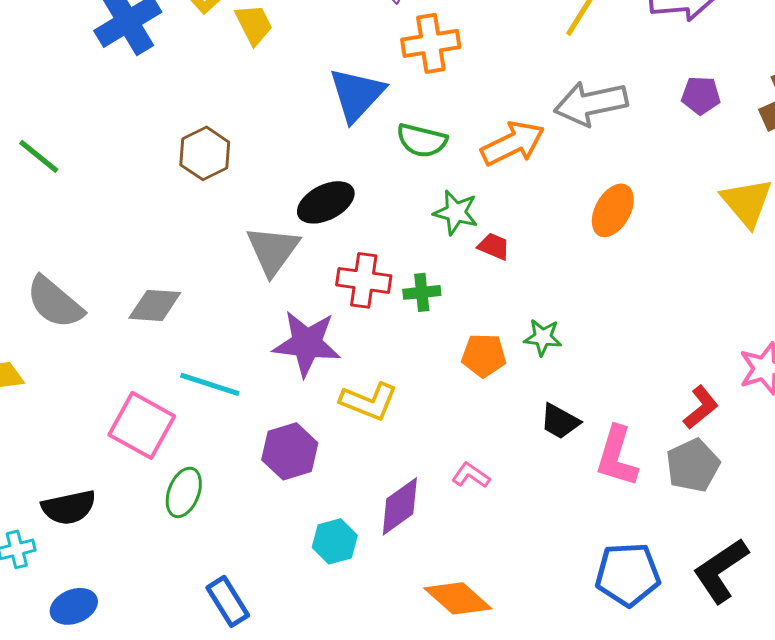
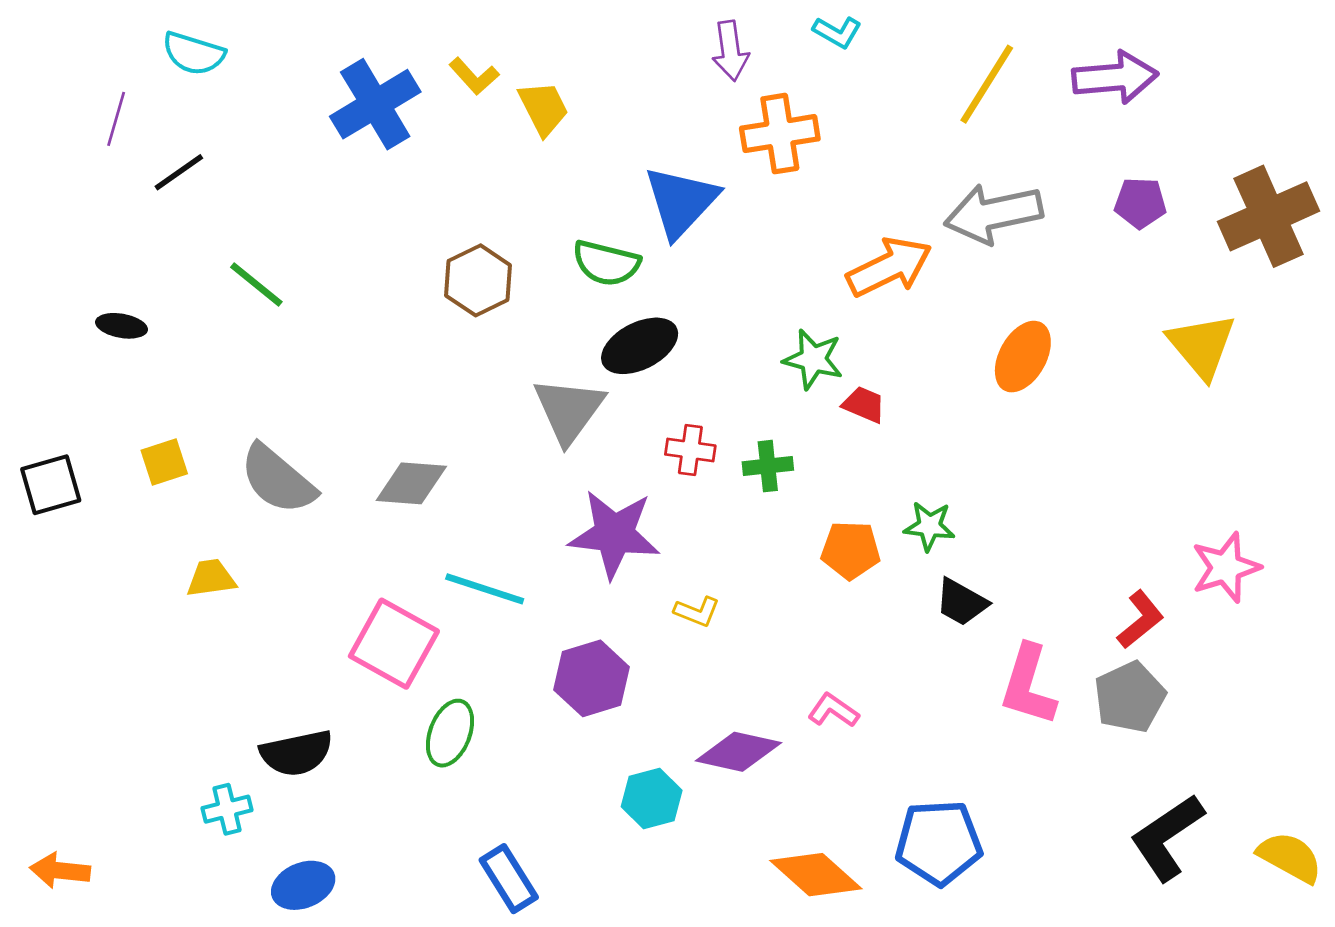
green semicircle: (422, 140) -> (606, 263), moved
red cross: (364, 280) -> (690, 450), size x0.7
yellow L-shape: (369, 401) -> (697, 612), size x0.6
black trapezoid: (560, 421) -> (961, 602), moved
purple diamond: (400, 506) -> (738, 752), turned 48
blue pentagon: (628, 574) -> (939, 843), moved

